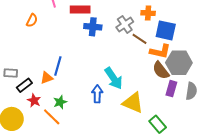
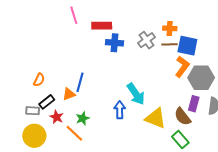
orange semicircle: (32, 20) -> (39, 80), moved
brown line: (139, 39) -> (169, 44), moved, turned -35
orange L-shape: (160, 51) -> (182, 67), turned -65
brown semicircle: (161, 70) -> (183, 117), moved
gray rectangle: (11, 73) -> (33, 111), moved

